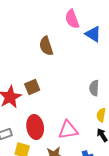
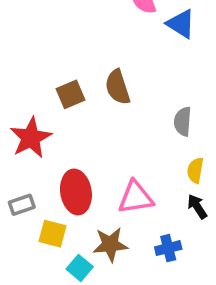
brown semicircle: (46, 46) -> (118, 87), moved
brown square: (32, 87) -> (71, 94), moved

